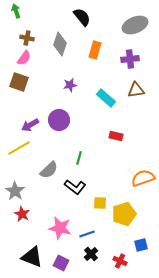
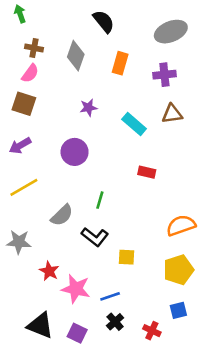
purple arrow: (30, 125) -> (20, 146), moved
gray star: (15, 191) -> (19, 242), turned -30
red star: (22, 214) -> (49, 271), moved
yellow pentagon: (124, 214) -> (178, 270), moved

